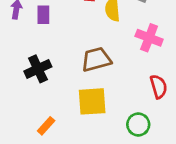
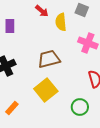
yellow square: (92, 101) -> (46, 90), turned -35

